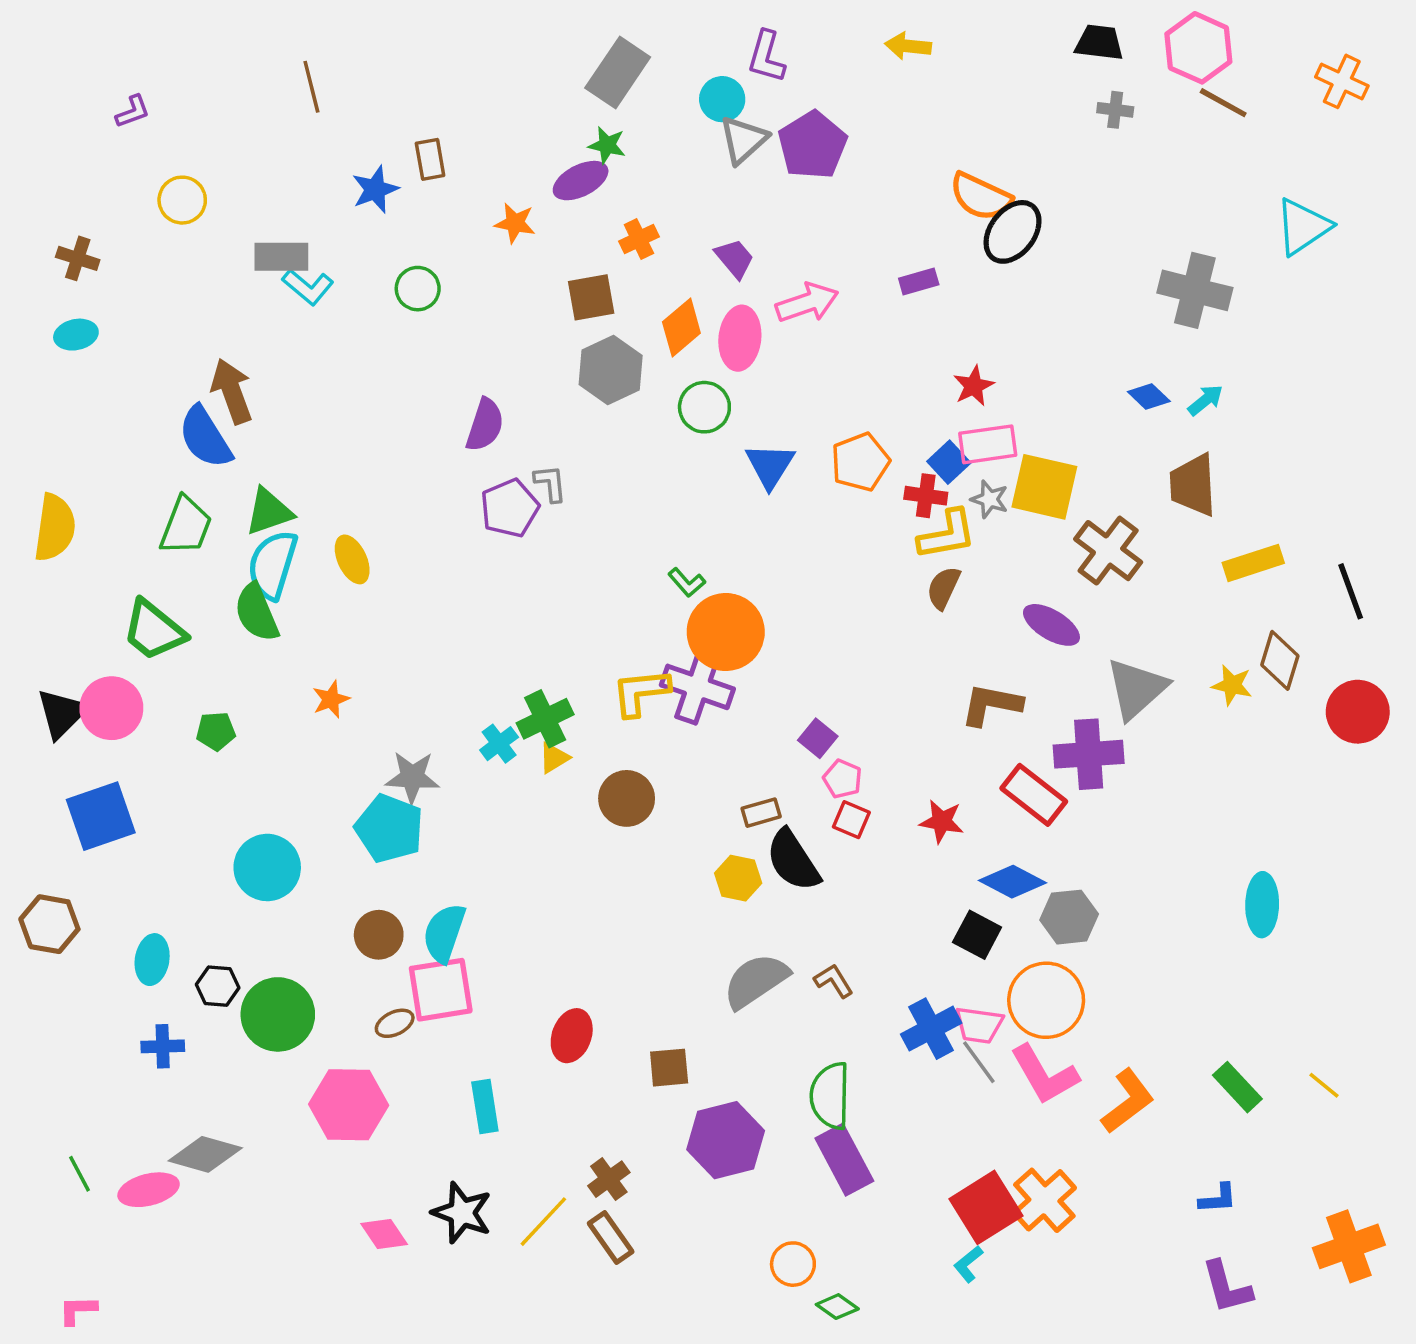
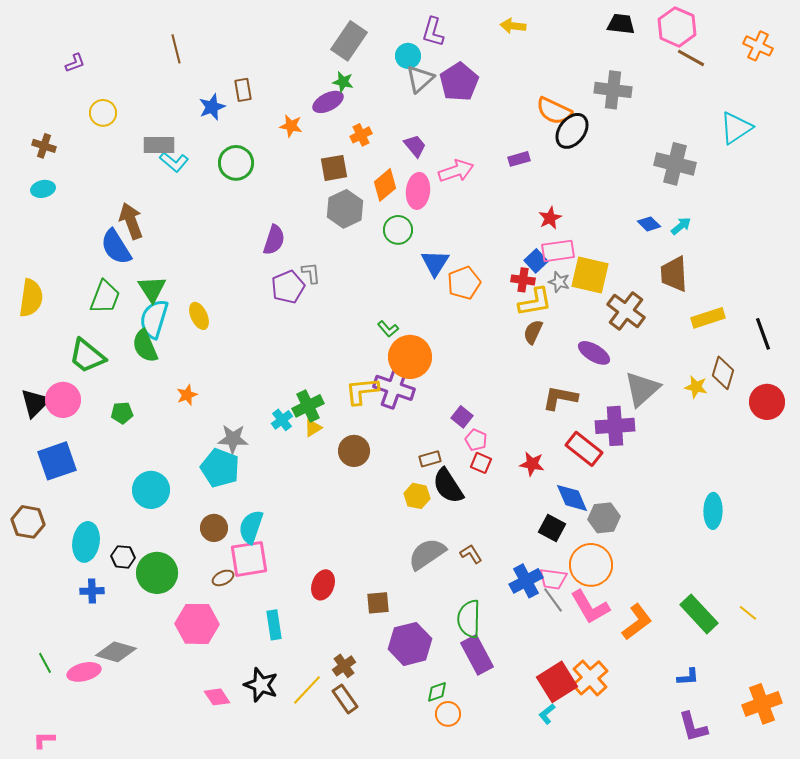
gray cross: (1115, 110) -> (613, 90), moved, size x1.8
green circle: (418, 289) -> (236, 163), size x1.4
orange pentagon: (860, 462) -> (464, 283), moved
green triangle: (269, 512) -> (152, 289), turned -44
blue diamond: (1013, 882) -> (572, 498), turned 39
cyan ellipse: (152, 960) -> (86, 542), size x1.4
green rectangle: (1237, 1087) -> (699, 614), size x1.4
green diamond: (837, 1307) -> (437, 692), moved, turned -55

